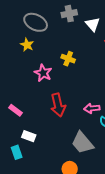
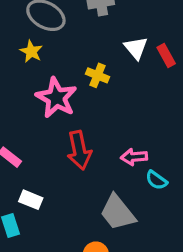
white triangle: (93, 24) -> (136, 48), moved
pink star: (43, 73) -> (56, 98), size x1.4

